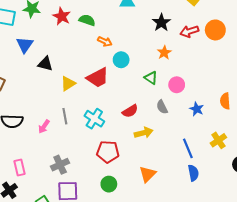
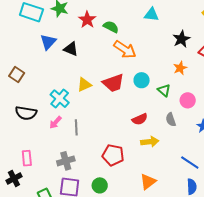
orange arrow: (105, 41) -> (125, 49), size x1.6
cyan circle: (121, 60) -> (142, 80), moved
black triangle: (45, 64) -> (71, 49), moved
gray line: (65, 116) -> (76, 127), moved
cyan cross: (94, 119) -> (60, 99), moved
blue line: (188, 148) -> (190, 163), turned -42
green circle: (109, 184) -> (100, 185), moved

